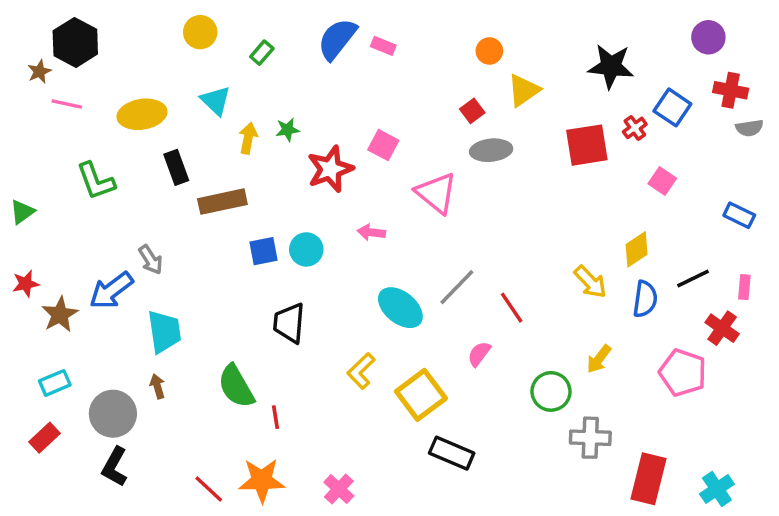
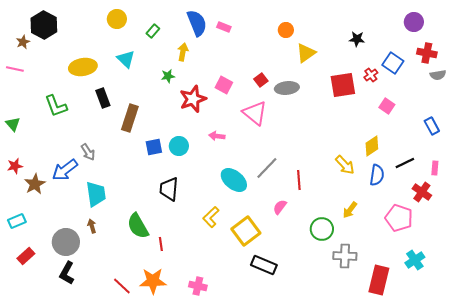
blue semicircle: (337, 39) -> (197, 23), turned 120
black star: (611, 66) -> (357, 39), size x0.6
pink line: (67, 104) -> (15, 69), moved
red square: (472, 111) -> (261, 80), moved
yellow arrow: (248, 138) -> (183, 52), moved
brown rectangle: (222, 202) -> (130, 118), turned -60
green triangle: (22, 212) -> (13, 124), turned -35
blue rectangle: (739, 215) -> (432, 126), turned 36
red line: (512, 308) -> (299, 180), turned 30
cyan rectangle: (55, 383) -> (17, 221), moved
pink cross: (339, 489) -> (198, 286), turned -30
cyan cross: (717, 489) -> (415, 260), moved

